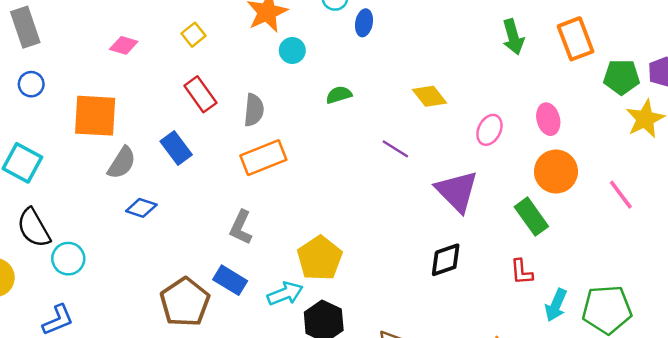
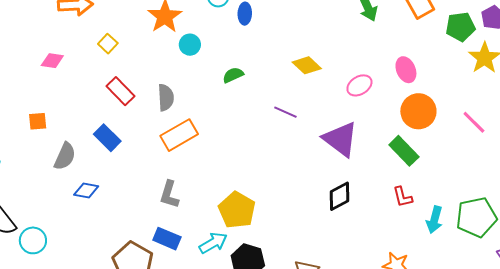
orange square: (95, 116) -> (38, 121), size x0.5
pink ellipse: (489, 130) -> (359, 85), turned 40

